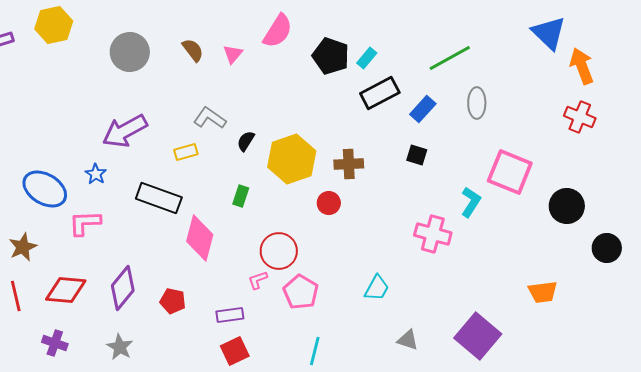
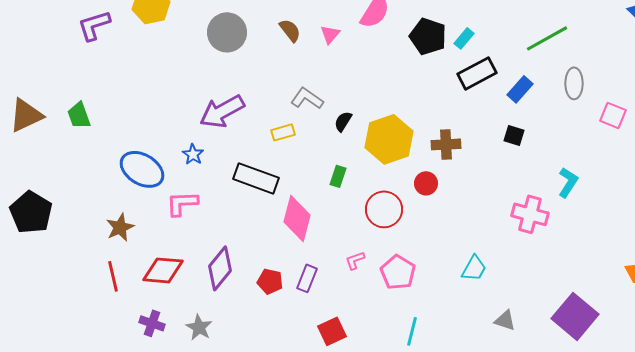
pink square: (510, 172) -> (613, 115), moved, size x0.6
red circle: (279, 251) -> (384, 209), moved
purple rectangle: (230, 315) -> (307, 278), moved, turned -60
gray star: (120, 347) -> (199, 327), moved

